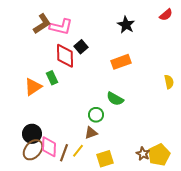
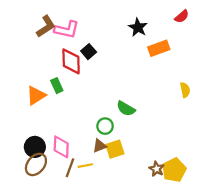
orange rectangle: (121, 62) -> (159, 48), moved
pink diamond: (49, 147) -> (61, 147), moved
yellow line: (78, 151) -> (85, 166), turned 40
yellow square: (105, 159) -> (115, 149), moved

